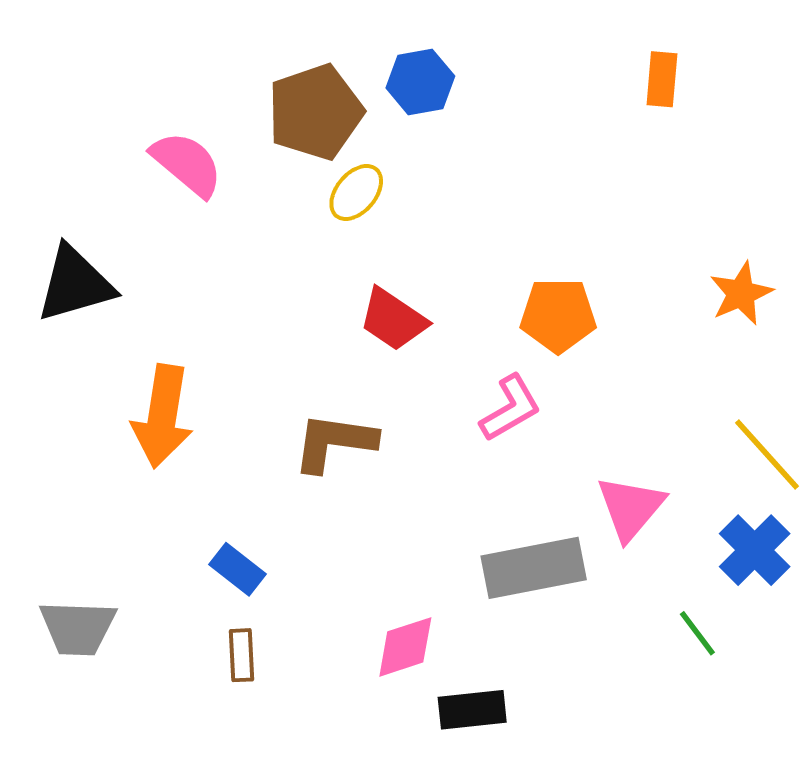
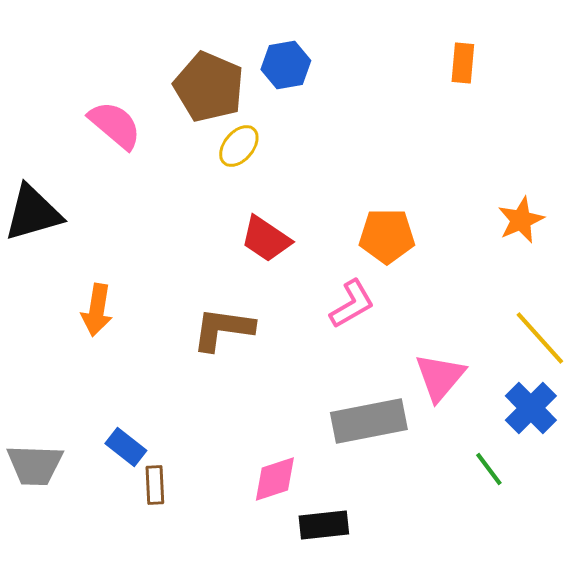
brown pentagon: (315, 112) -> (209, 87), turned -30
orange arrow: (162, 416) -> (97, 310), size x0.7
blue rectangle: (237, 569) -> (126, 447), moved

